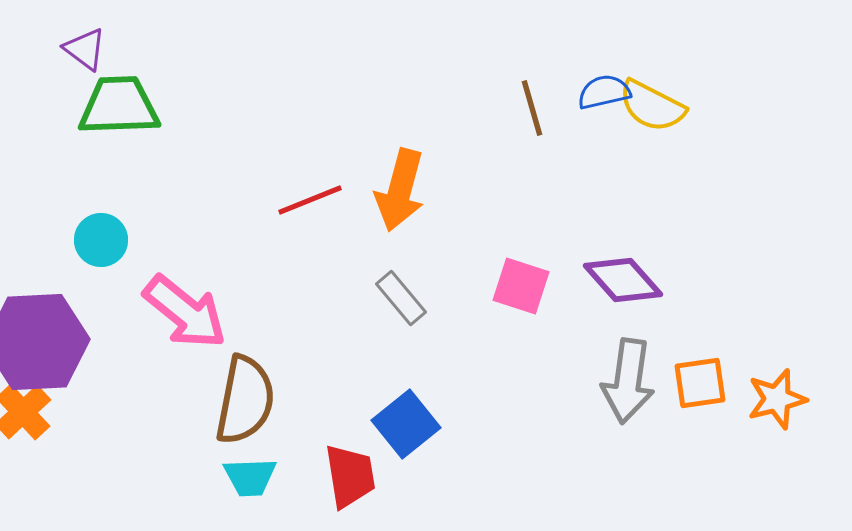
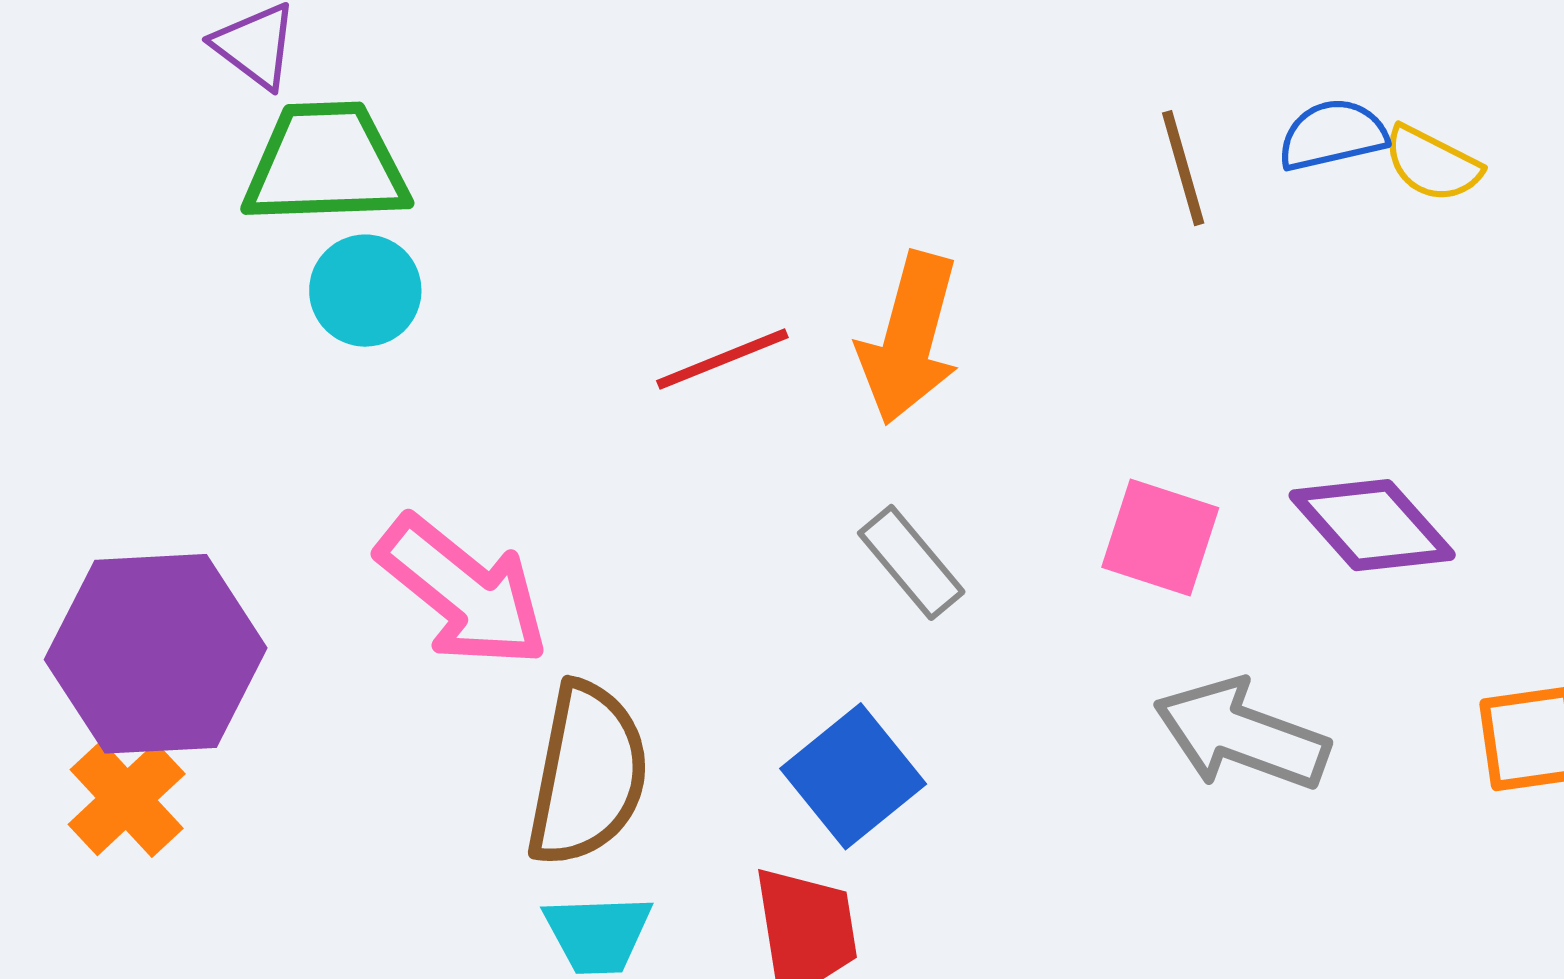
yellow semicircle: (652, 106) -> (1432, 164), size x0.7
cyan circle: (101, 240) -> (365, 291), moved
gray arrow: (628, 381) -> (1241, 735), moved, turned 102
blue square: (406, 424) -> (853, 776), moved

